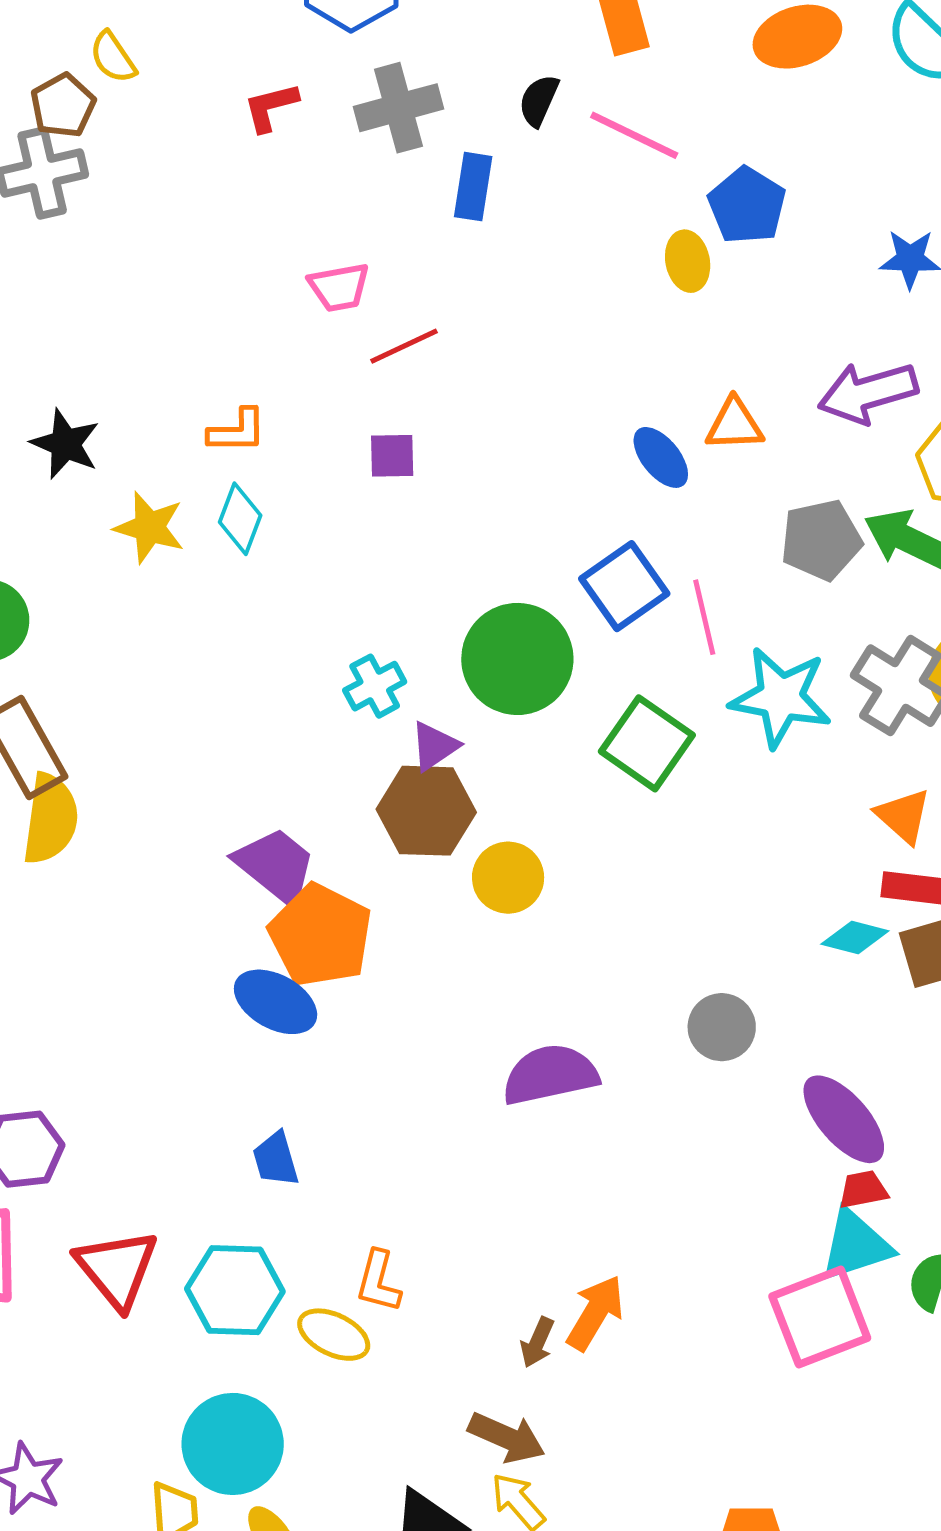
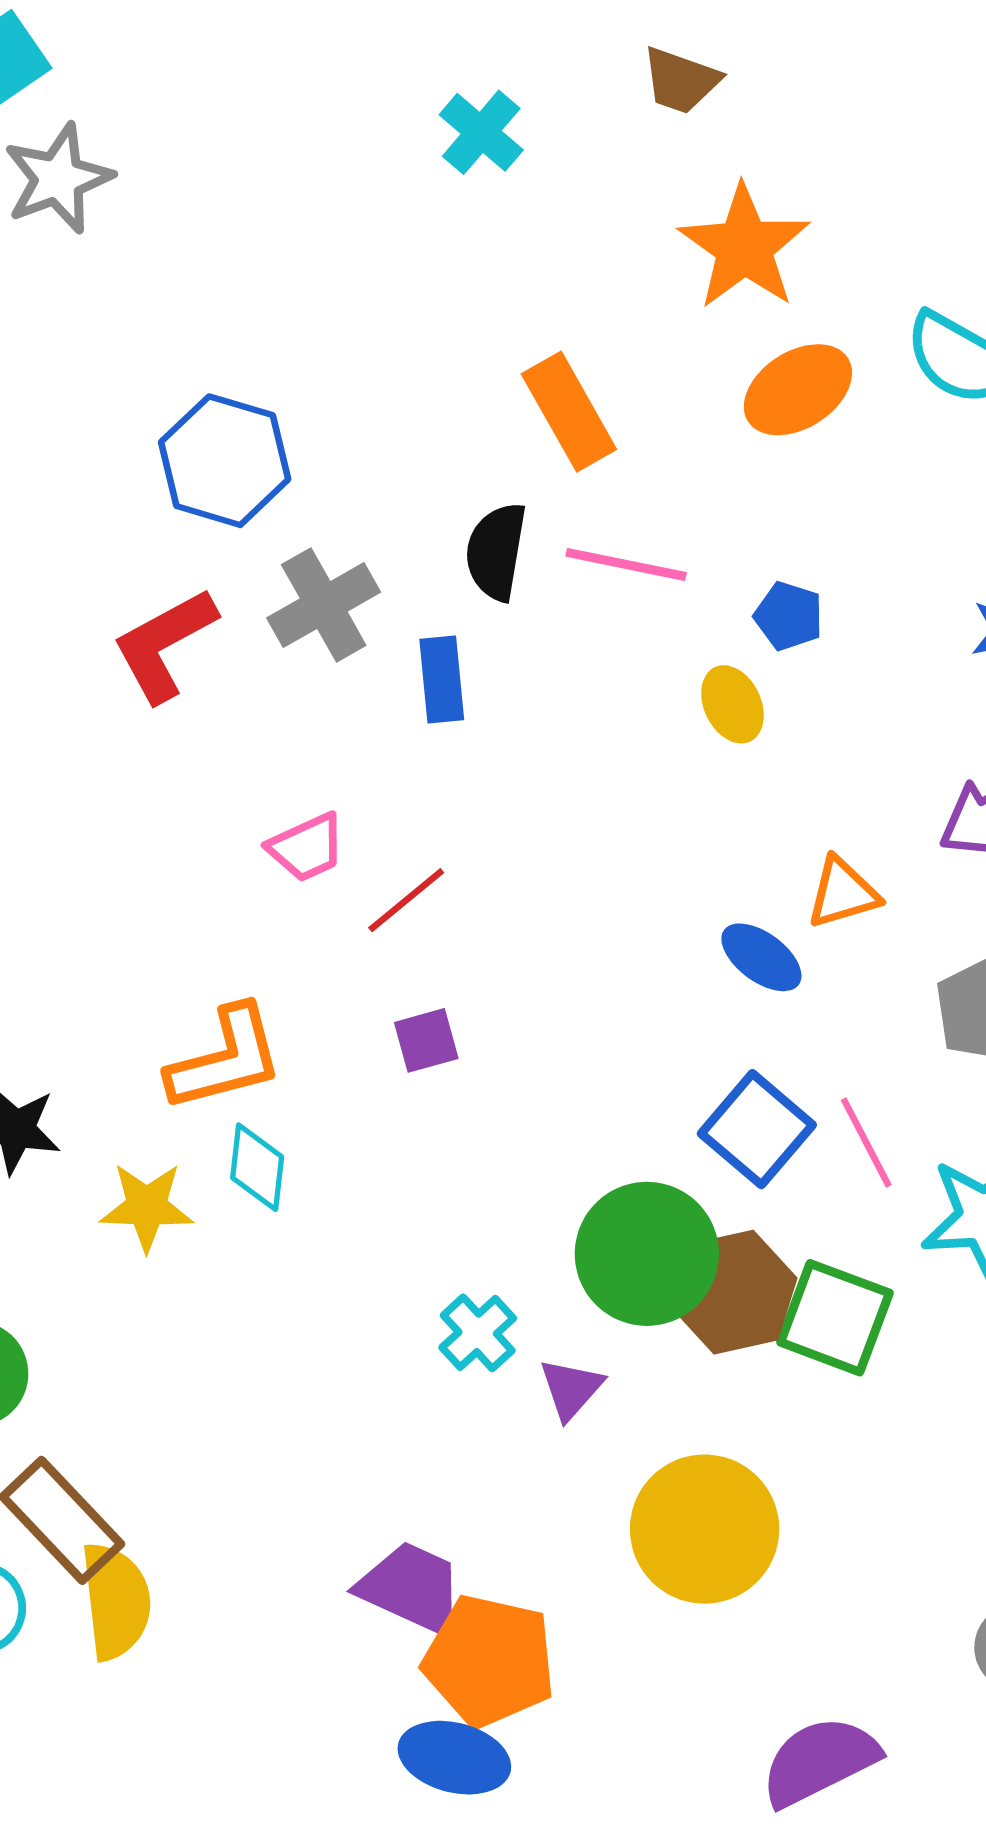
black semicircle: (539, 100) -> (496, 551), size x1.4
red L-shape: (271, 107) -> (164, 645), size x1.6
blue pentagon: (747, 205) -> (789, 616), size x0.7
orange L-shape: (237, 431) -> (225, 1059), size x1.6
brown hexagon: (426, 811) -> (734, 1292), moved
yellow circle: (508, 878) -> (705, 1529), size x1.6

